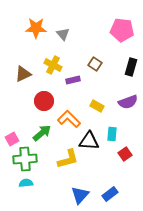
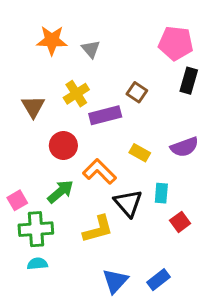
yellow cross: (53, 65) -> (76, 94), turned 30
black rectangle: (131, 67) -> (189, 81), moved
brown triangle: (23, 74) -> (33, 107), turned -36
purple rectangle: (73, 80) -> (105, 115), size x1.5
black triangle: (89, 141) -> (128, 203), turned 45

